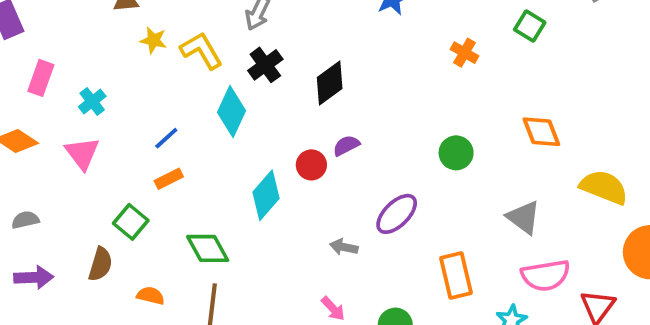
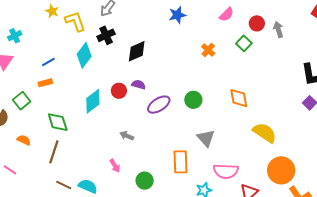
purple semicircle: (346, 146) -> (139, 85), turned 32
purple ellipse: (397, 214) -> (159, 105), moved
gray triangle: (524, 217) -> (206, 138), moved

